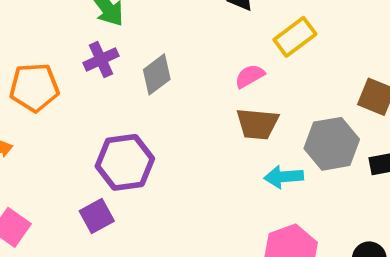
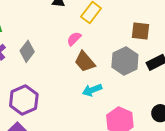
brown trapezoid: (257, 124) -> (85, 62), turned 60
cyan arrow: (284, 177) -> (92, 90), moved

